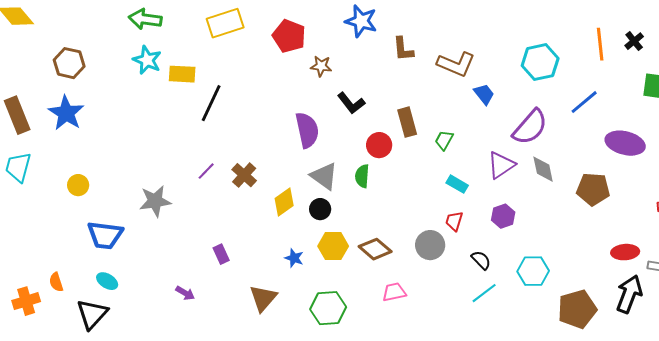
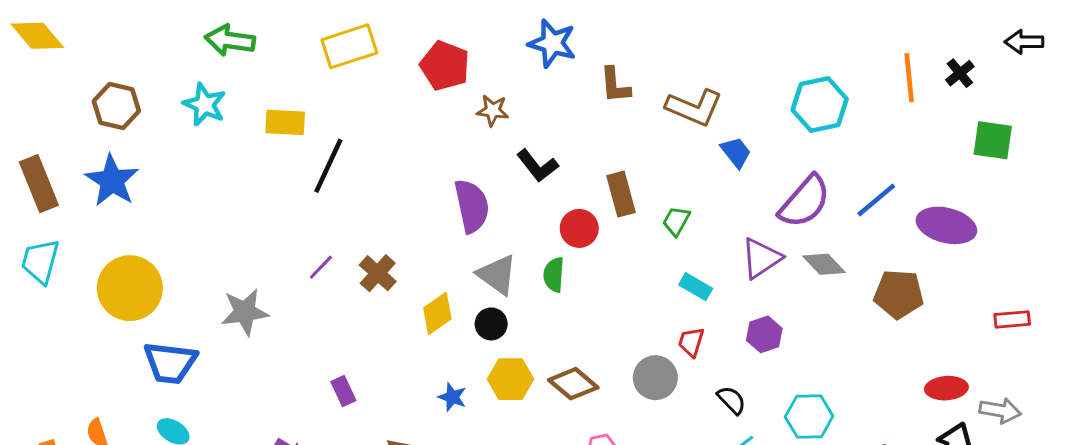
cyan star: (147, 60) -> (205, 104), moved
blue line: (584, 102) -> (876, 200), moved
gray diamond: (543, 169) -> (824, 264), turned -32
yellow circle: (78, 185) -> (130, 288), size x2.0

